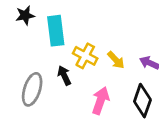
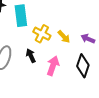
black arrow: (64, 75) -> (31, 56), moved

